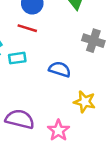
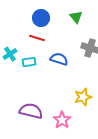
blue semicircle: (60, 69) -> (59, 59), moved
yellow star: (85, 102) -> (83, 97), turned -30

